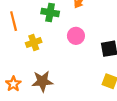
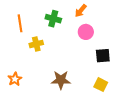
pink circle: (76, 36) -> (86, 32), moved
brown star: (42, 81) -> (61, 80), moved

